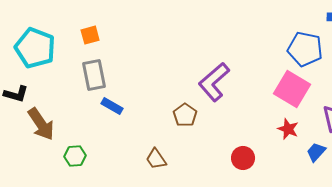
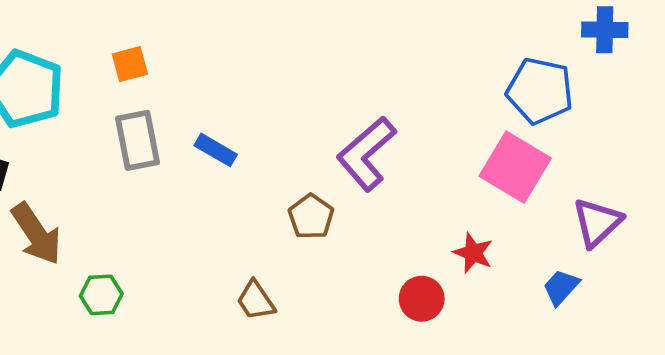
blue rectangle: (112, 106) -> (216, 150), moved
red star: (288, 129) -> (473, 253), moved

